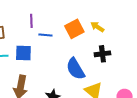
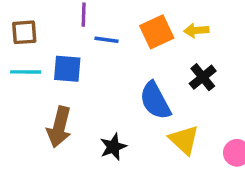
yellow arrow: (97, 27) -> (196, 30), turned -40
black cross: (102, 54) -> (203, 77), turned -35

